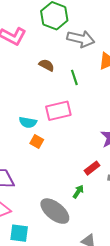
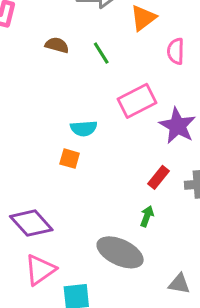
pink rectangle: (58, 111) -> (137, 101), moved
cyan semicircle: (28, 122) -> (84, 128), moved

